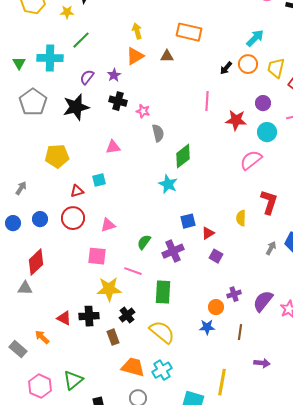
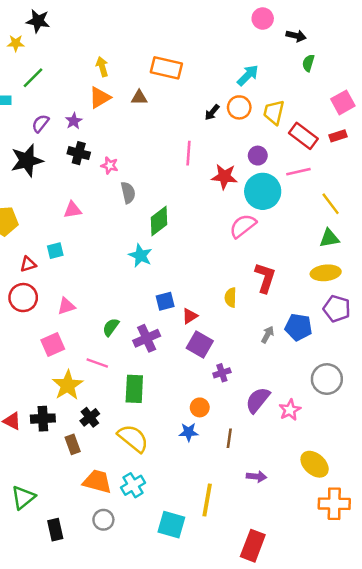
cyan circle: (267, 132) -> (263, 191), size x1.5
pink square: (97, 256) -> (53, 344), turned -30
purple square: (216, 256) -> (200, 344), size x1.5
yellow star: (109, 289) -> (68, 385), turned -30
purple cross: (234, 294) -> (222, 373), moved

